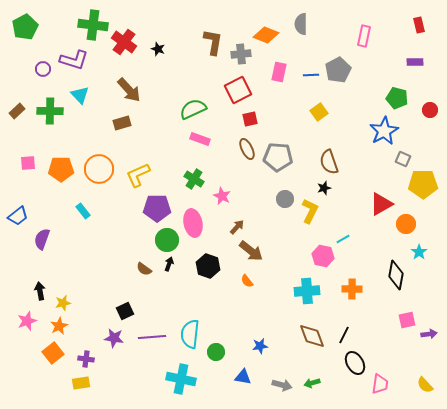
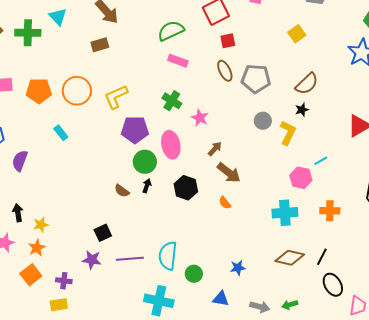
brown semicircle: (329, 162) -> (307, 84), turned -115
brown diamond: (312, 336) -> (290, 258), turned -56

